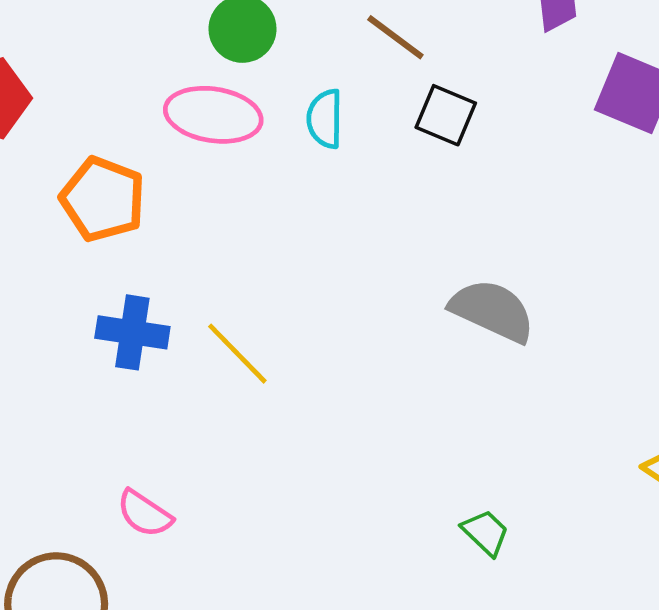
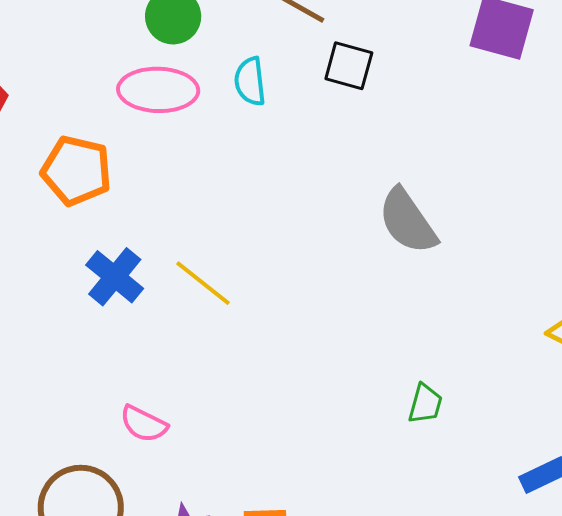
gray semicircle: (492, 311) -> (408, 221), turned -142
blue cross: (132, 332) -> (115, 277), turned 38
green trapezoid: (486, 533) -> (425, 404), turned 69

